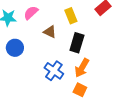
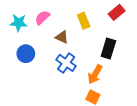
black rectangle: (77, 43) -> (108, 49), moved
blue cross: (54, 71) -> (66, 63), moved

